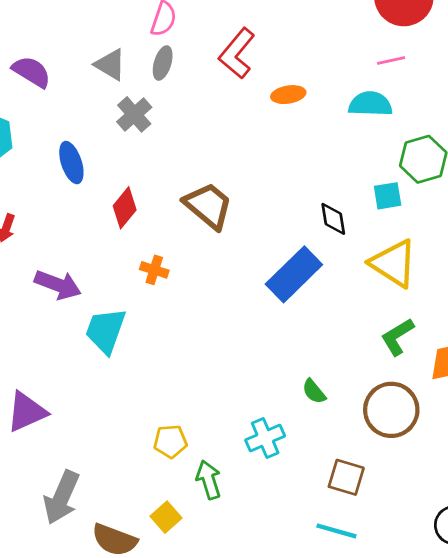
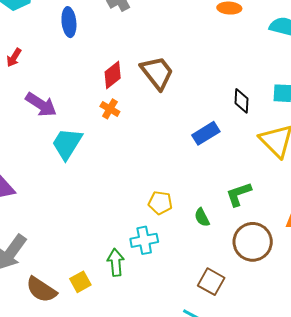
red diamond: (125, 208) -> (113, 75), moved
blue rectangle: (294, 274) -> (206, 133), size x0.7
green L-shape: (397, 337) -> (239, 194), moved
cyan cross: (265, 438) -> (144, 240), moved
yellow pentagon: (170, 441) -> (160, 203), moved

